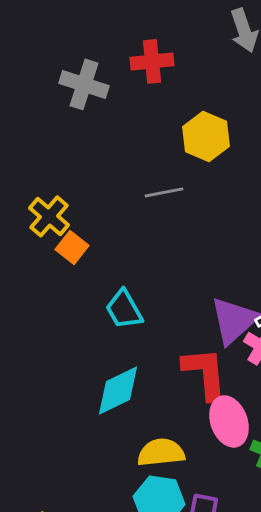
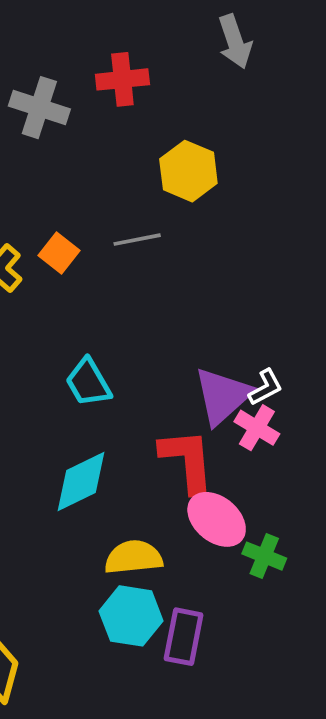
orange square: (72, 247) -> (59, 253), moved
pink ellipse: (229, 421) -> (217, 519), turned -30

